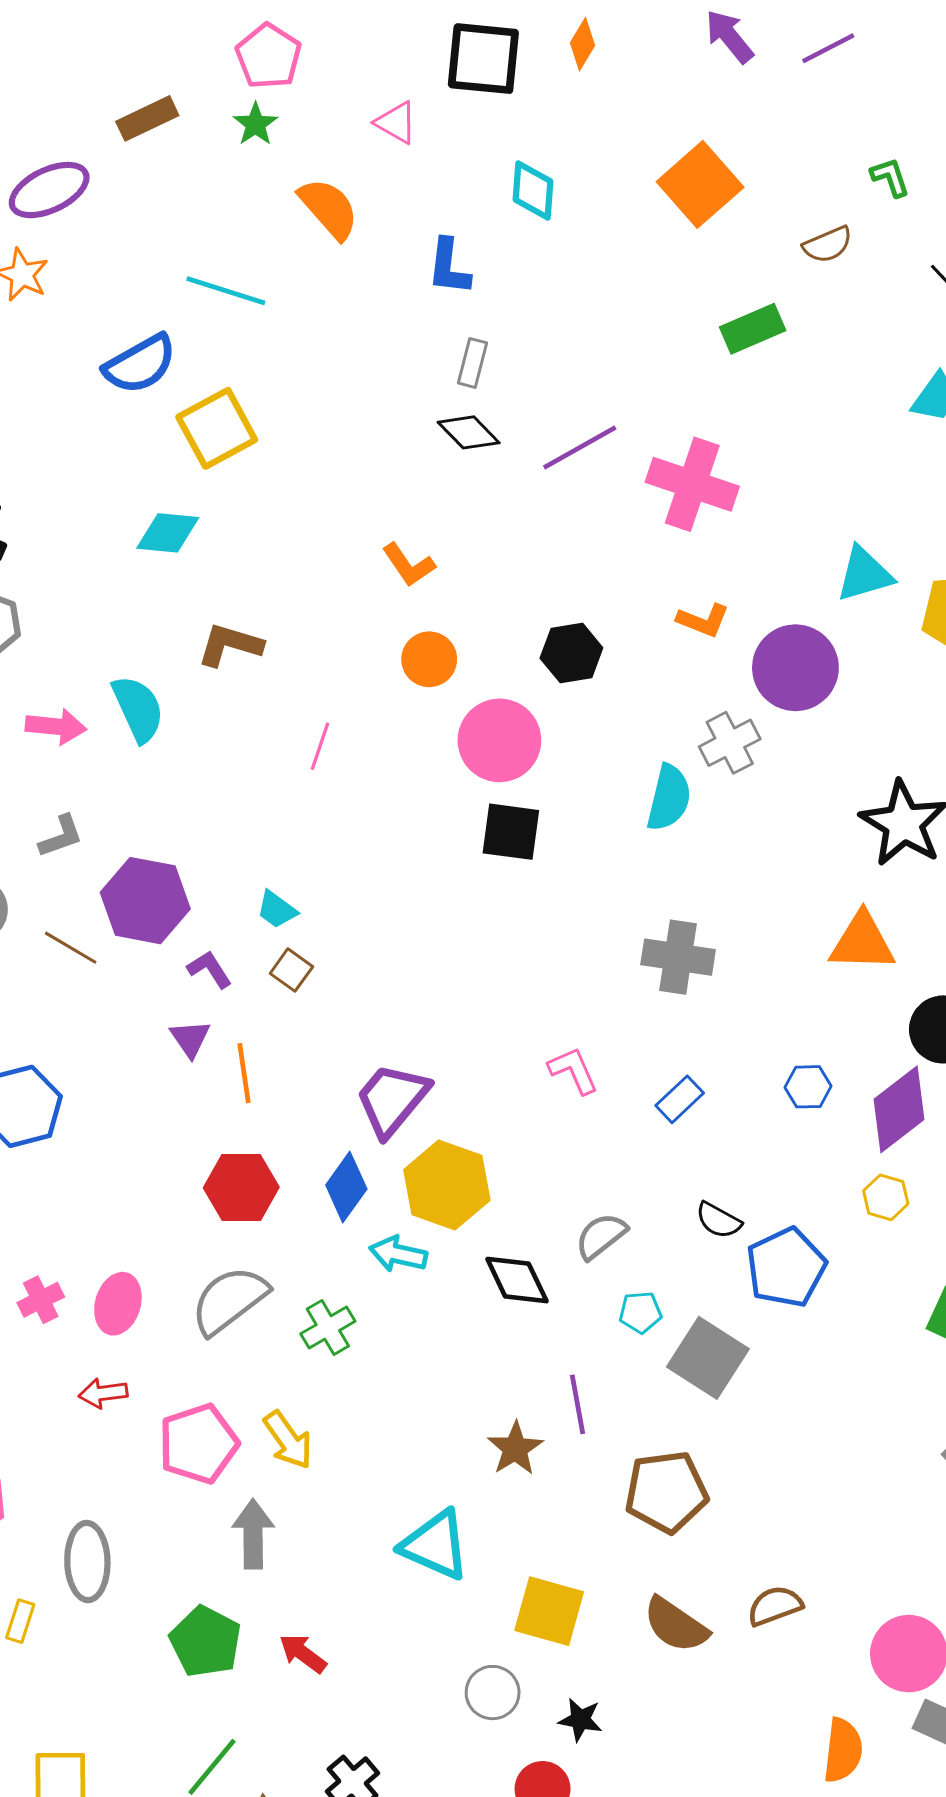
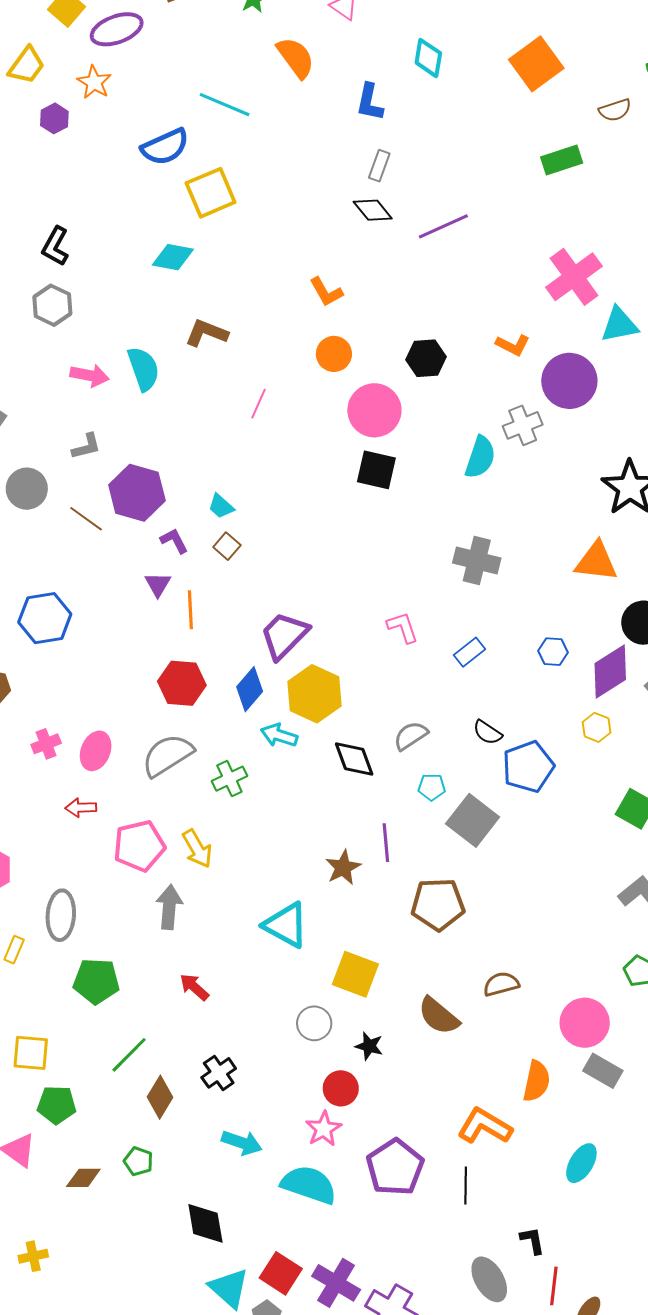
pink cross: (692, 484) -> (574, 277), moved, turned 30
brown semicircle: (676, 1625) -> (439, 1016), moved
green pentagon: (206, 1642) -> (96, 981), moved, turned -30

